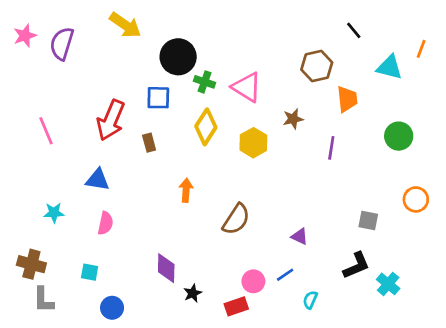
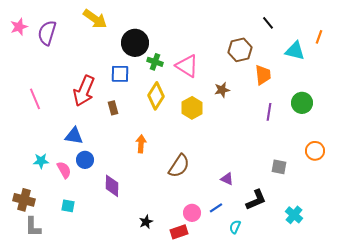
purple line: (331, 148) -> (269, 112), moved
pink semicircle: (105, 223) -> (64, 170), moved, turned -42
black L-shape: (356, 265) -> (256, 200), moved
purple diamond: (166, 268) -> (112, 186), moved
blue circle: (112, 308) -> (85, 160), moved

